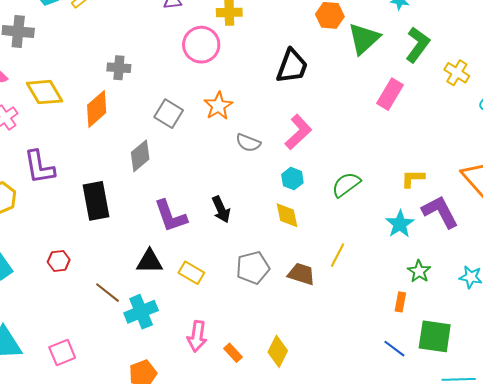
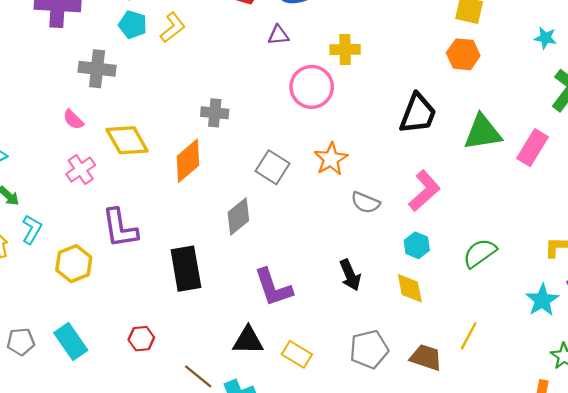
green triangle: (364, 39) -> (483, 132), moved, turned 33
black arrow: (221, 209) -> (350, 275), moved

